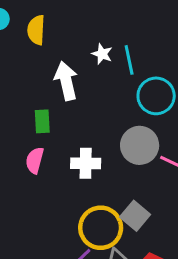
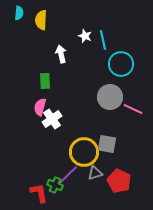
white arrow: (66, 81) -> (61, 54), size x0.7
white cross: (86, 163) -> (52, 119), moved, turned -36
gray square: (135, 216) -> (107, 144), turned -30

